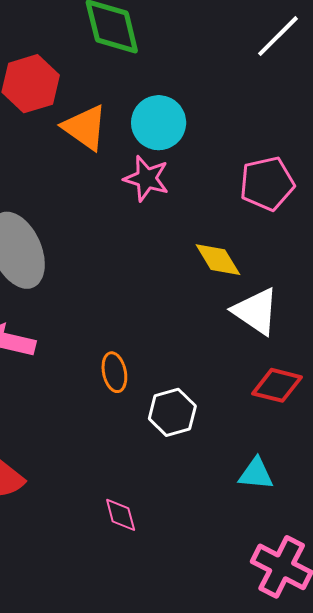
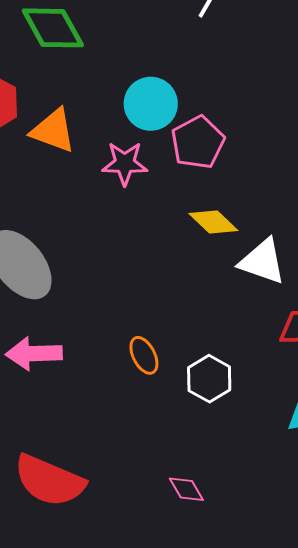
cyan circle: (159, 123) -> (151, 104), moved
pink pentagon: (267, 183) -> (198, 142), moved

